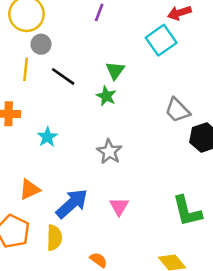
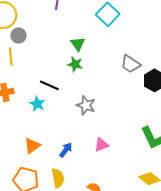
black line: (63, 76) -> (49, 85), moved
blue arrow: (72, 204) -> (66, 150), size x0.6
pink triangle: (119, 206) -> (101, 145), turned 49

